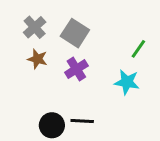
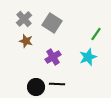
purple cross: (76, 69) -> (53, 57), moved
cyan star: (127, 82) -> (88, 57), turned -30

